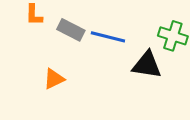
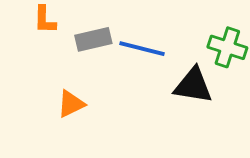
gray rectangle: (71, 30) -> (93, 39), turned -40

